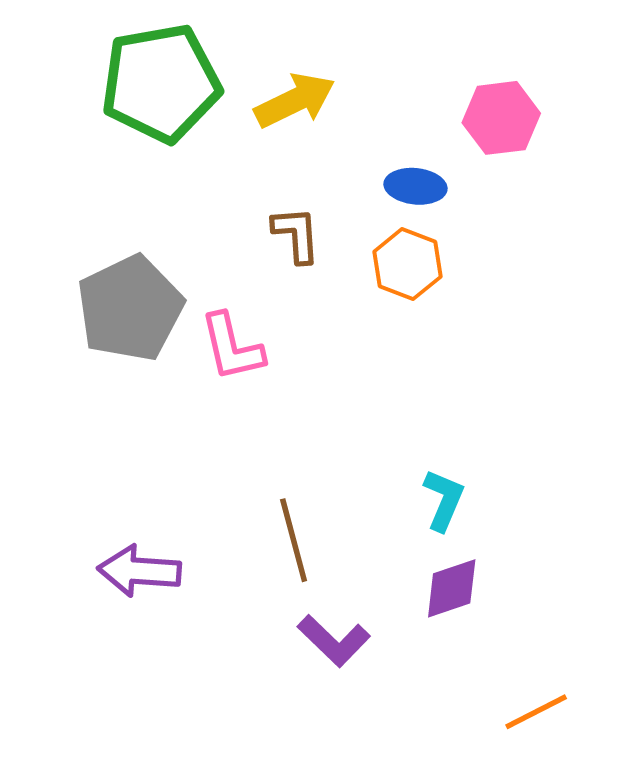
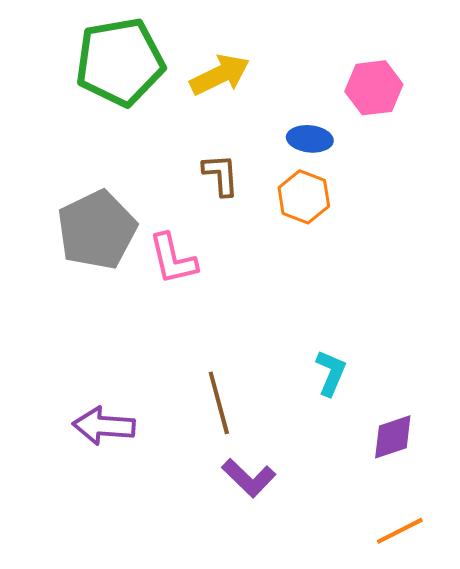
purple diamond: (452, 588) -> (393, 437), moved

